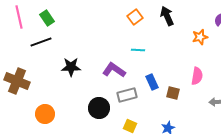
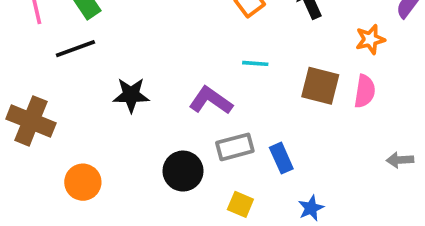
pink semicircle: (197, 76) -> (365, 91), moved
blue rectangle: (152, 82) -> (281, 158), moved
brown square: (173, 93) -> (320, 86), moved, size x1.5

